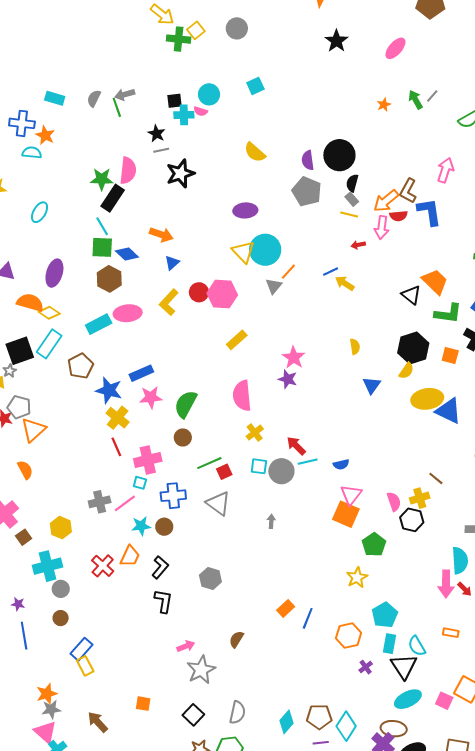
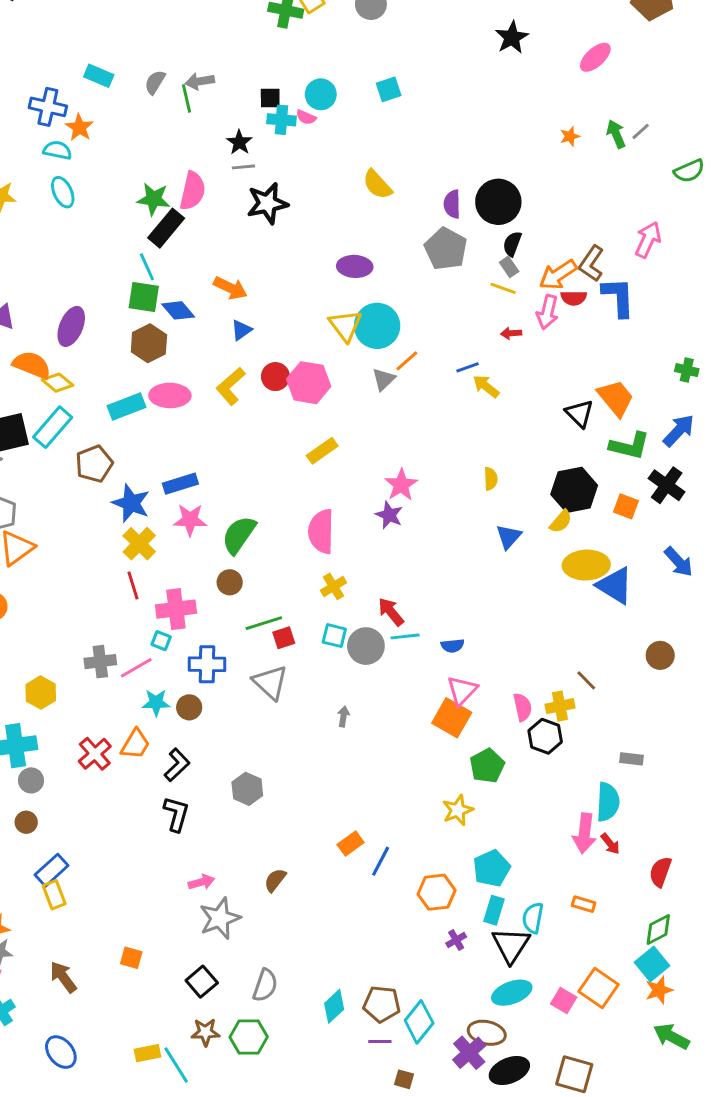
cyan ellipse: (40, 212) -> (63, 192), moved, turned -60
cyan semicircle: (417, 646) -> (533, 918), turned 35

